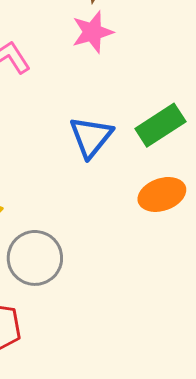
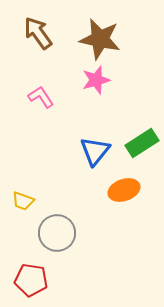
orange ellipse: (162, 194) -> (124, 190), moved

